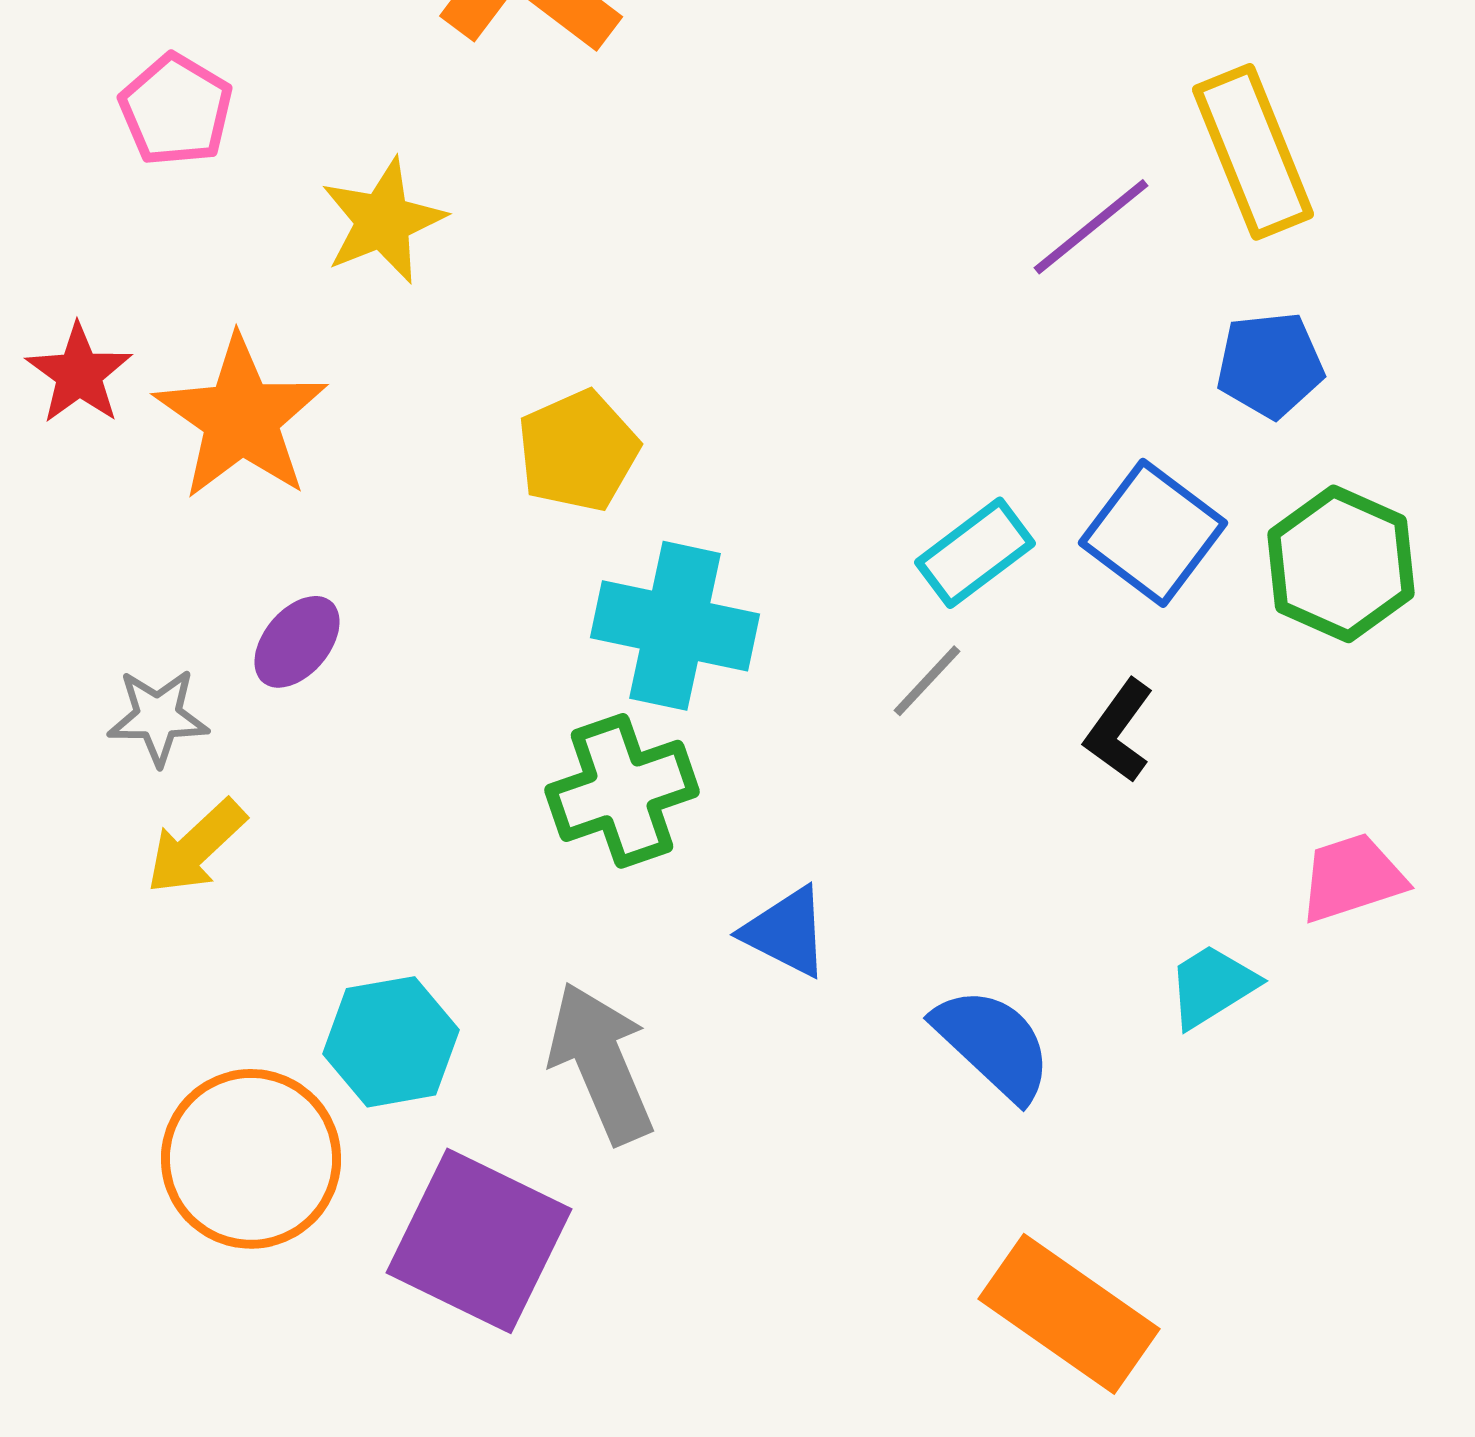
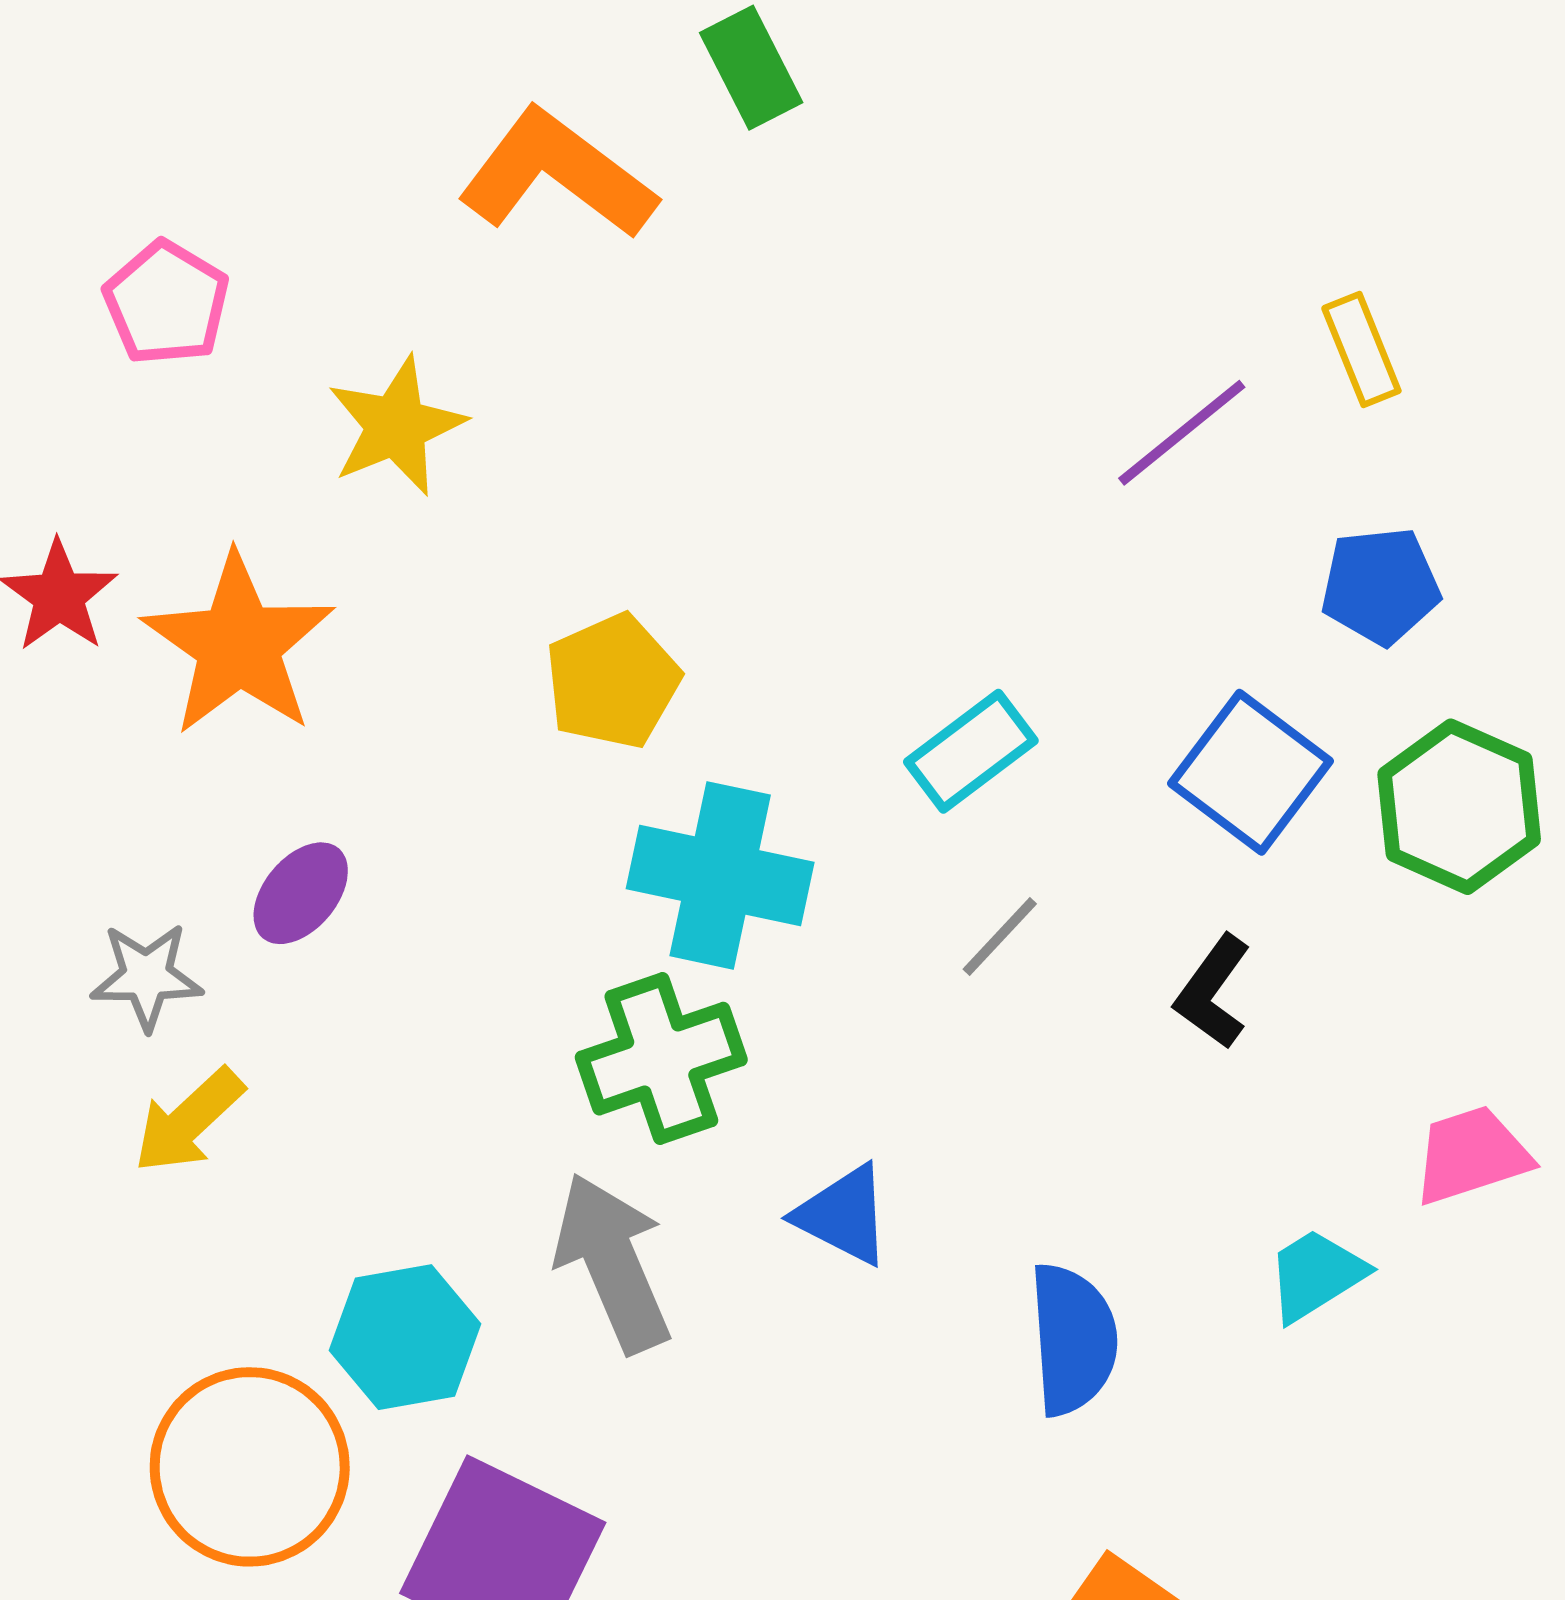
yellow rectangle: (1253, 152) -> (1361, 350), size x0.6
cyan rectangle: (975, 553) -> (971, 751), moved
blue semicircle: (993, 1044) -> (1073, 1339), turned 43
gray arrow: (601, 1063) -> (612, 1263), moved

